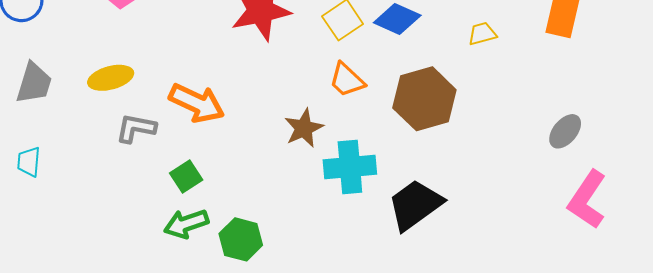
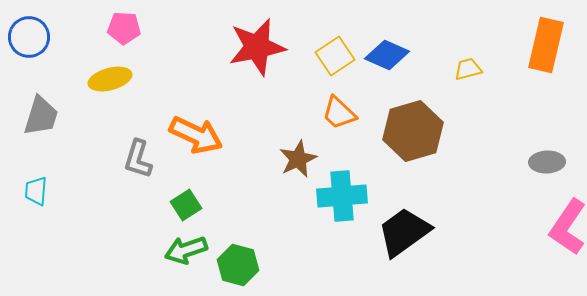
yellow ellipse: (111, 78) -> (110, 79), moved
gray L-shape: (136, 128) -> (138, 159), turned -84
gray ellipse: (565, 131) -> (547, 162), turned 48

